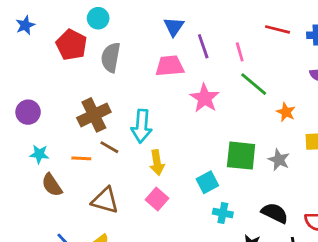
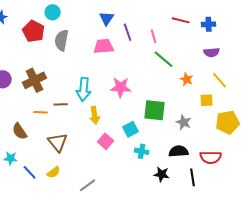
pink star: (205, 98) -> (121, 87), moved, turned -30
brown cross: (94, 115) -> (35, 80), moved
brown line: (109, 147) -> (61, 104), turned -32
cyan star: (39, 154) -> (11, 158), moved
gray star: (279, 160) -> (184, 122), moved
pink square: (157, 199) -> (106, 141), moved
brown triangle: (105, 200) -> (58, 142), turned 35
black semicircle: (275, 213) -> (179, 151), turned -30

